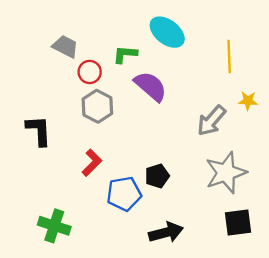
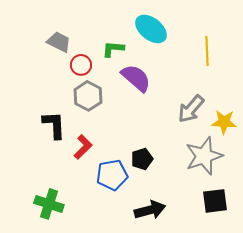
yellow star: (248, 101) -> (224, 122), moved, size x1.4
black L-shape: (39, 131) -> (54, 125), moved

